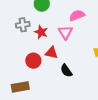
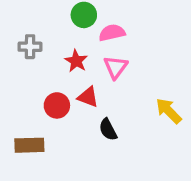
pink semicircle: (77, 15) -> (112, 33), moved
gray cross: (23, 25) -> (30, 47), moved

